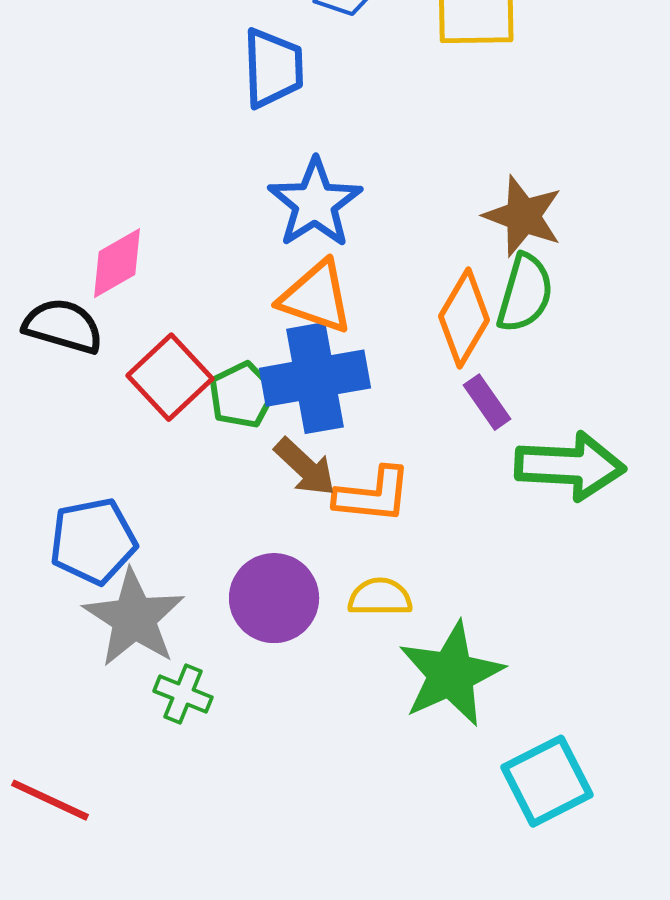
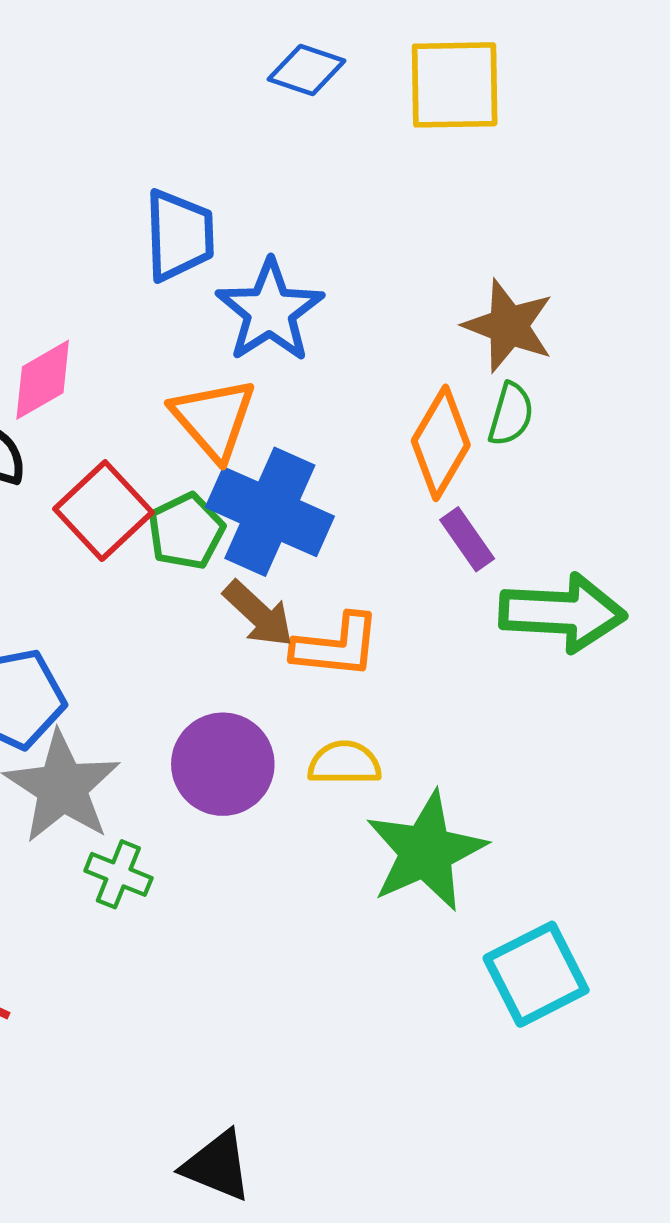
blue trapezoid: (273, 68) -> (179, 235), moved
green semicircle: (525, 293) -> (511, 414), size x0.7
orange triangle: (316, 297) -> (214, 419), moved, turned 30
blue cross: (315, 378) -> (270, 512), turned 34

